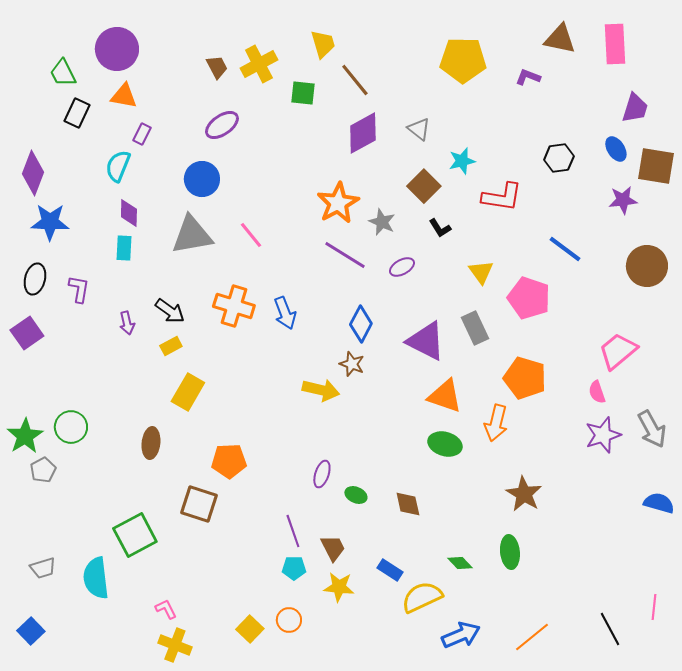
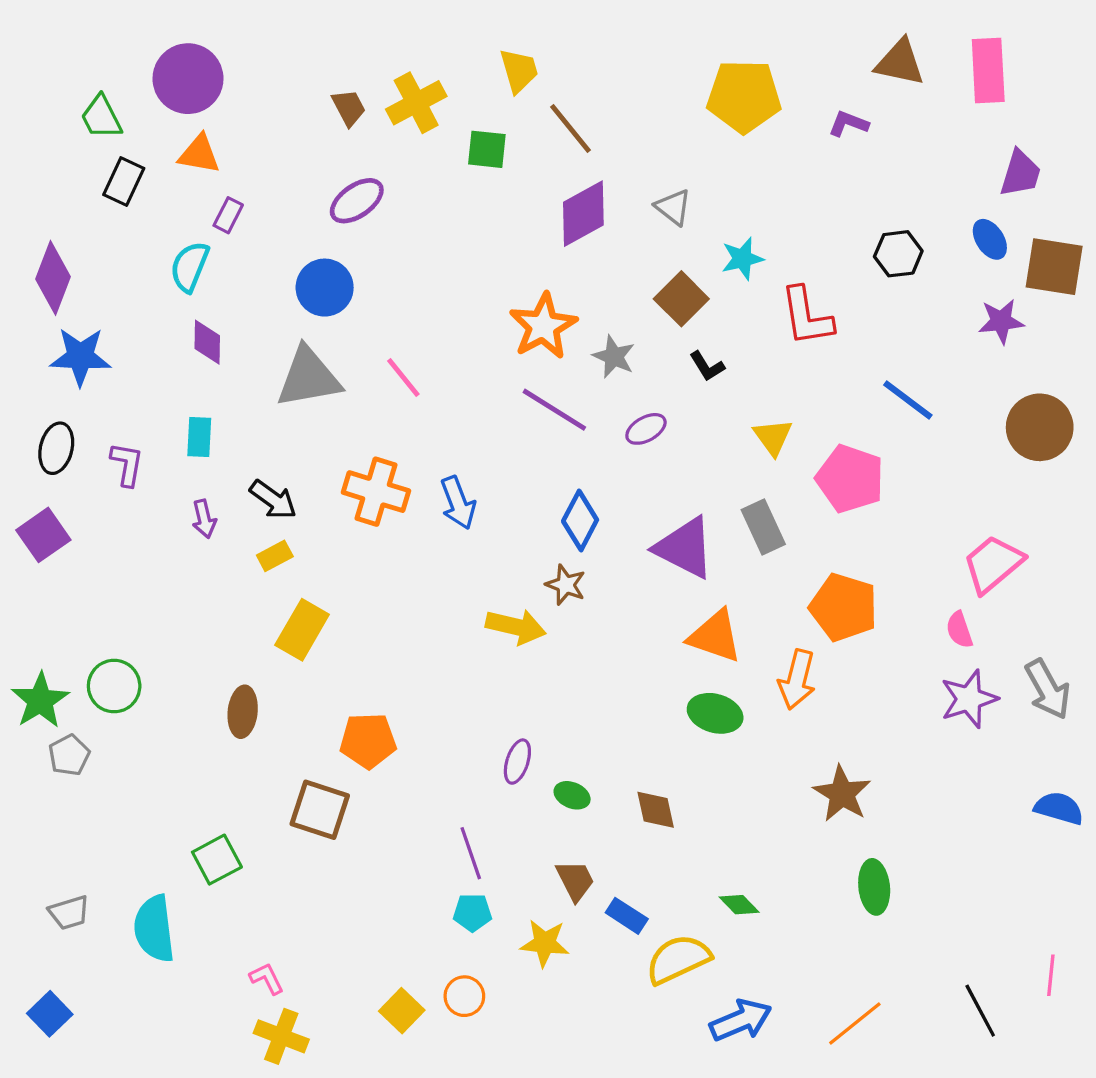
red L-shape: (502, 197) -> (807, 316), turned 72
cyan rectangle: (124, 248) -> (199, 437), moved
green square: (135, 535) -> (217, 860), size x0.7
brown trapezoid: (333, 548) -> (575, 880), moved
green ellipse: (510, 552) -> (874, 887), moved

